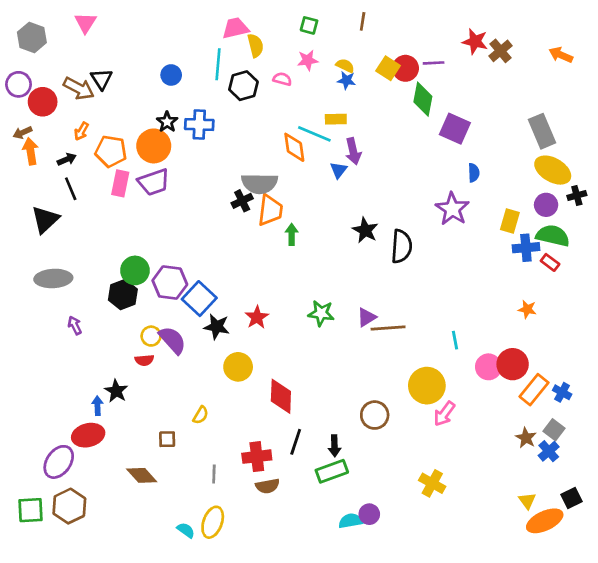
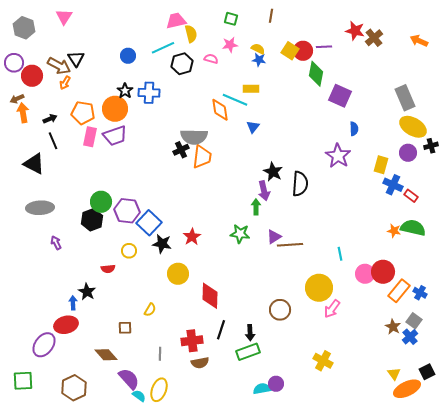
cyan line: (218, 64) -> (163, 48), turned 60
orange arrow: (81, 131) -> (65, 83), moved
purple arrow: (353, 151) -> (264, 191), moved
black triangle: (45, 220) -> (34, 164), turned -50
green arrow: (292, 234) -> (256, 207), moved
green semicircle: (553, 236) -> (413, 228), moved
blue cross: (526, 248) -> (393, 185), turned 30
yellow circle: (151, 336) -> (129, 251), moved
purple semicircle: (172, 340) -> (129, 379), moved
brown hexagon: (69, 506) -> (74, 388), moved

